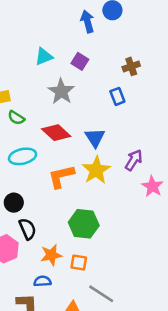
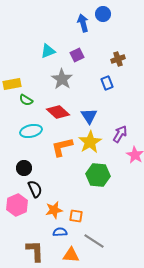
purple square: (80, 61) -> (77, 55), turned 32
green hexagon: (84, 224) -> (98, 175), moved
blue semicircle: (42, 281) -> (60, 232), moved

